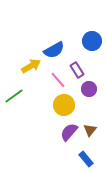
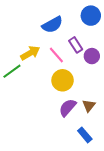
yellow arrow: (31, 66) -> (30, 53), moved
purple circle: (89, 89) -> (92, 56), moved

